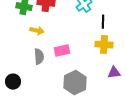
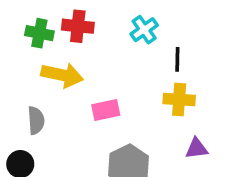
yellow arrow: (37, 31) -> (62, 75), size x1.6
gray semicircle: (39, 57) -> (36, 120), moved

